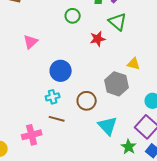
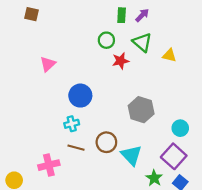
green circle: (73, 16) -> (106, 40), moved
yellow triangle: (134, 64) -> (169, 55), moved
brown circle: (87, 101) -> (106, 142), moved

